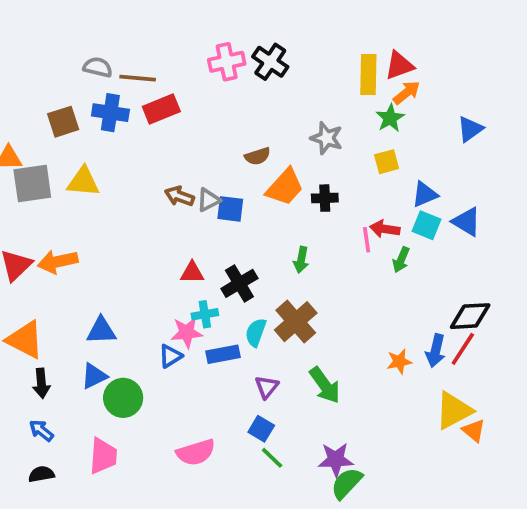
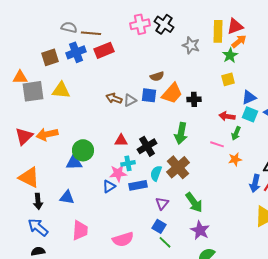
blue cross: (110, 113) -> (76, 52), turned -30
gray star: (327, 138) -> (191, 45), moved
blue square: (230, 209) -> (149, 95), moved
pink line: (367, 240) -> (217, 144), moved, turned -64
green arrow: (301, 260) -> (181, 133), size x1.5
blue triangle: (101, 331) -> (74, 162), moved
orange star: (399, 362) -> (235, 159), moved
blue triangle: (94, 376) -> (67, 197), turned 35
green circle: (123, 398) -> (83, 150), moved
blue arrow: (41, 431) -> (38, 227), size x1.5
pink trapezoid: (103, 456) -> (80, 230), moved
purple star: (336, 460) -> (200, 230), moved, turned 30

